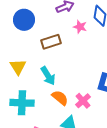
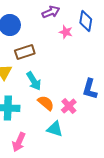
brown rectangle: (51, 42) -> (25, 52), moved

